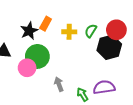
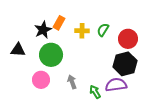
red circle: (116, 30) -> (128, 39), moved
black hexagon: (109, 47) -> (125, 64), moved
pink circle: (27, 68) -> (41, 80), moved

